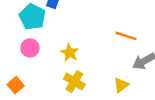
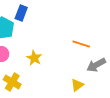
yellow cross: (74, 82) -> (12, 82), moved

